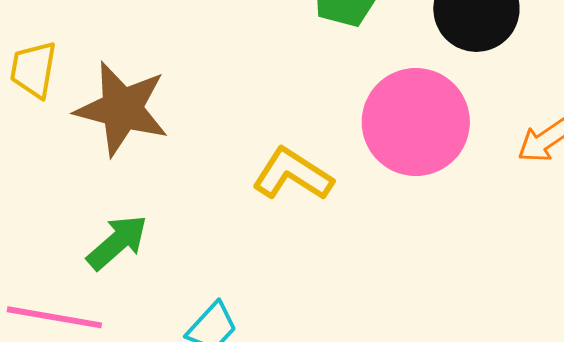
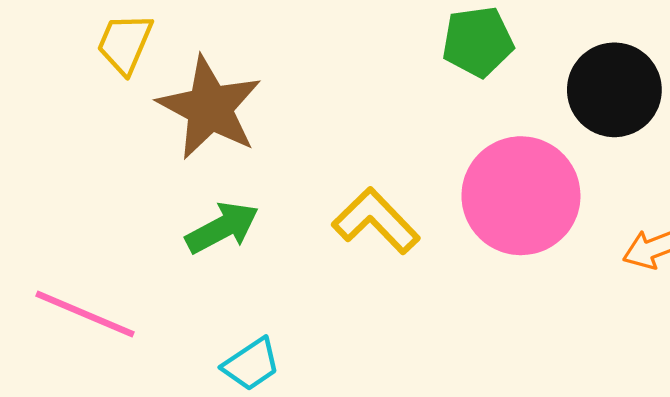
green arrow: (117, 242) -> (222, 228), moved

